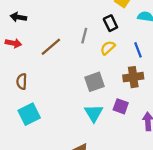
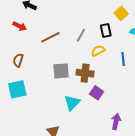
brown cross: (133, 77) -> (85, 73), moved
gray square: (95, 82) -> (61, 71), moved
purple square: (121, 106) -> (97, 93), moved

